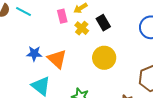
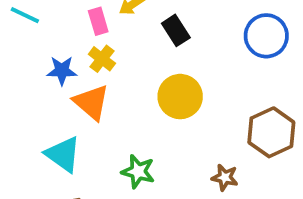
yellow cross: (82, 28) -> (102, 59), moved
blue star: (34, 54) -> (62, 71), moved

